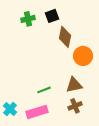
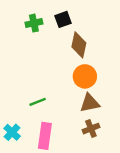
orange circle: (83, 56) -> (85, 76), moved
green line: (44, 90) -> (38, 102), moved
pink rectangle: (37, 112) -> (45, 136), turned -65

